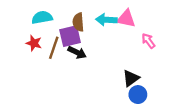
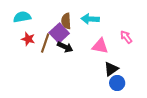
cyan semicircle: (42, 17) -> (22, 17), moved
pink triangle: (126, 19) -> (100, 46), moved
purple square: (70, 36) -> (59, 33), turned -30

